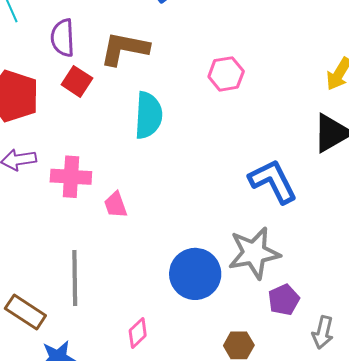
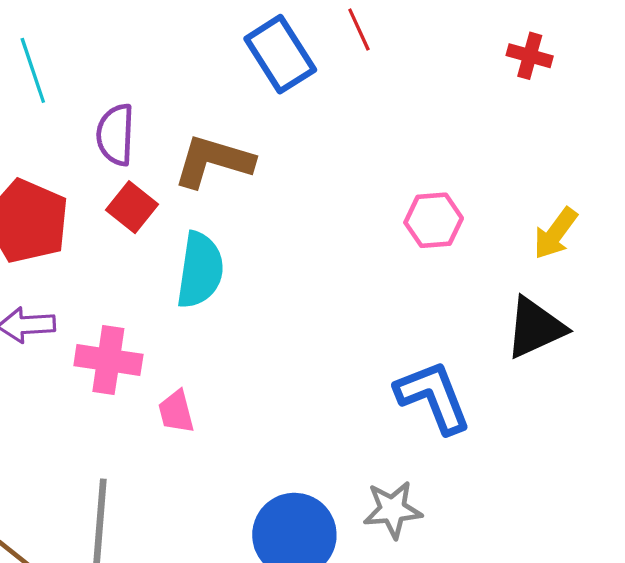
pink hexagon: (226, 74) -> (434, 220), moved
cyan semicircle: (148, 115) -> (200, 270), moved
gray star: (254, 253) -> (393, 510), size x0.7

